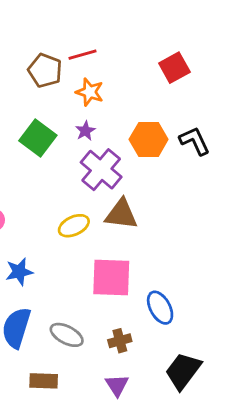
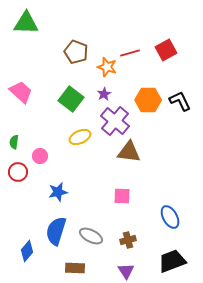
red line: (82, 55) -> (130, 53), moved
yellow ellipse: (74, 226) -> (80, 137), moved
pink square: (111, 277) -> (122, 196), size x0.6
blue ellipse: (160, 308) -> (170, 217), moved
black trapezoid: (183, 371) -> (172, 261), turned 32

